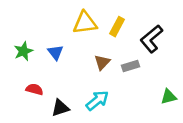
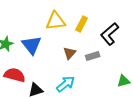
blue triangle: (55, 52) -> (32, 45), size x1.5
red semicircle: (34, 89) -> (15, 75), size x1.5

